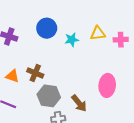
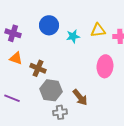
orange triangle: (12, 76) -> (16, 58), moved
pink ellipse: (107, 85) -> (105, 66), moved

